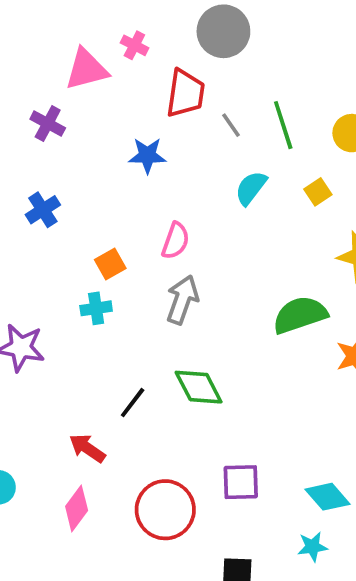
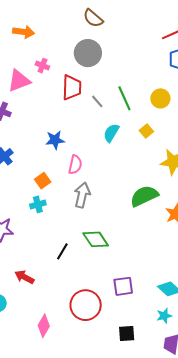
blue star: (147, 155) -> (55, 140), moved
red arrow: (87, 448) -> (24, 277), moved
pink diamond: (77, 508) -> (44, 326), moved

